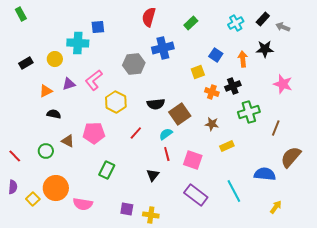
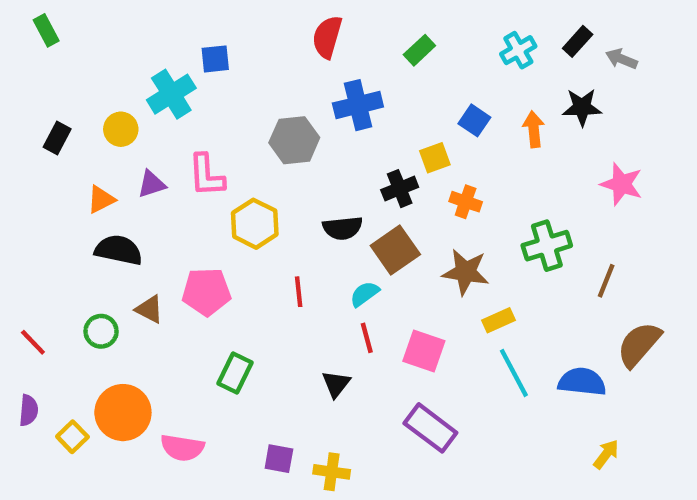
cyan cross: (78, 43) -> (171, 94), turned -35
black rectangle: (26, 63) -> (57, 138), turned -32
pink L-shape: (94, 80) -> (206, 175), turned -55
black cross: (233, 86) -> (400, 189), moved
black semicircle: (54, 114) -> (119, 250), size x1.5
brown star: (212, 124) -> (466, 272), size x1.5
red line: (136, 133) -> (299, 292), turned -48
cyan line: (234, 191) -> (514, 373), moved

